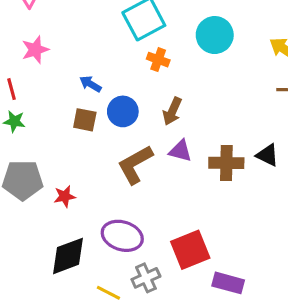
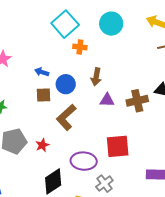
brown L-shape: (135, 164) -> (66, 117), moved
red square: (190, 250) -> (118, 146), moved, turned 30

